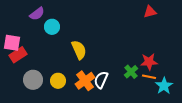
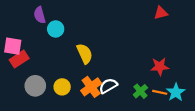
purple semicircle: (37, 14) -> (40, 15), turned 112
green cross: (131, 72) -> (140, 91), moved
orange line: (149, 77) -> (160, 92), moved
white semicircle: (101, 80) -> (108, 86), turned 36

